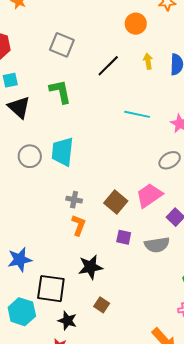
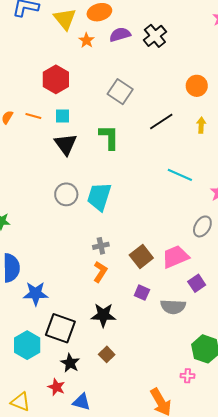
gray ellipse: (170, 160) -> (202, 226), turned -40
gray cross: (74, 200) -> (101, 246), turned -35

